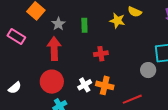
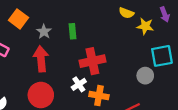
yellow star: (117, 21) -> (145, 26), moved
red cross: (101, 54) -> (92, 61), size x1.6
white cross: (85, 85) -> (79, 84), moved

